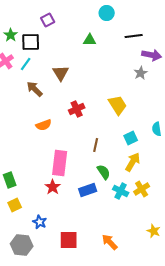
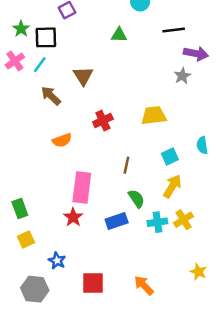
yellow trapezoid: (118, 105) -> (154, 116), turned -65
cyan cross: (121, 191) -> (157, 222), turned -35

